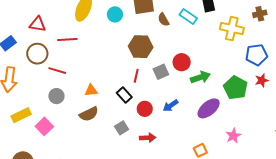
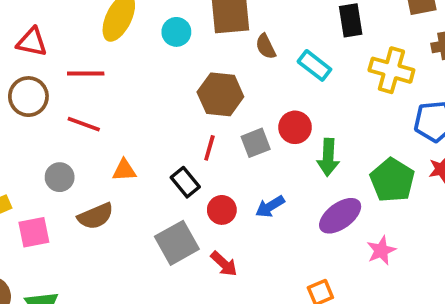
cyan rectangle: (188, 16) -> (314, 65), moved
red line: (57, 71) -> (84, 124), moved
green arrow: (200, 77) -> (328, 157), turned 108
brown semicircle: (89, 114) -> (96, 216), moved
pink square: (44, 126) -> (34, 232), turned 30
gray square: (122, 128) -> (177, 243), size x1.6
pink star: (233, 136) -> (381, 250), moved
red arrow: (148, 138) -> (224, 264), turned 42

